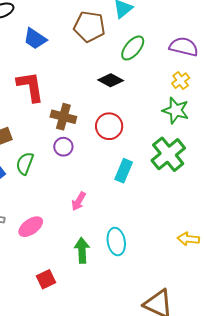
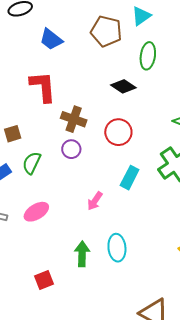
green ellipse: (133, 48) -> (148, 56), turned -36
pink arrow: (79, 201) -> (95, 201), moved
pink ellipse: (31, 227) -> (36, 212), moved

